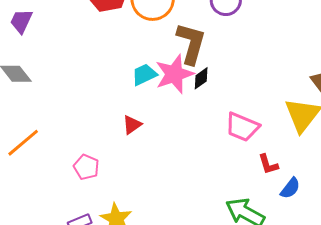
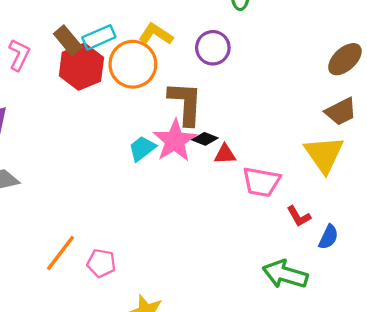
black diamond: (201, 78) -> (205, 139), turned 70
red triangle: (132, 125) -> (225, 154), moved, turned 45
orange line: (23, 143) -> (60, 253), moved

